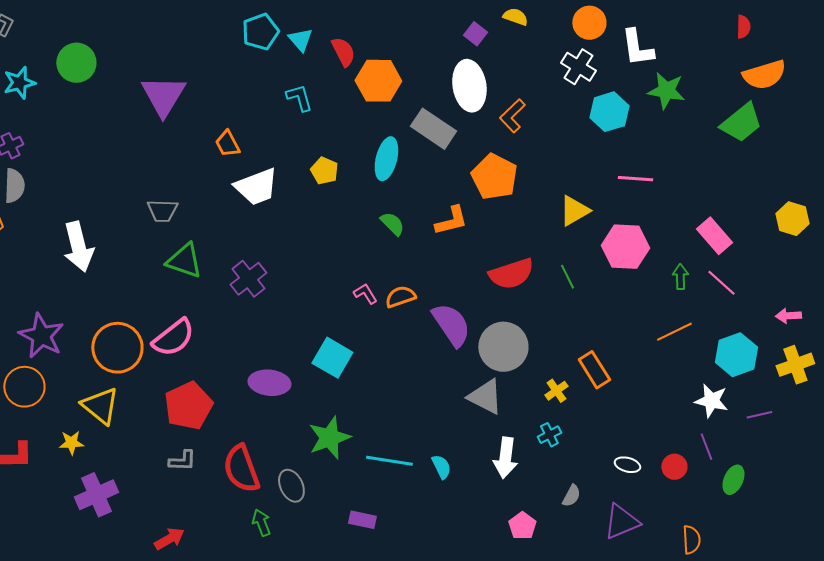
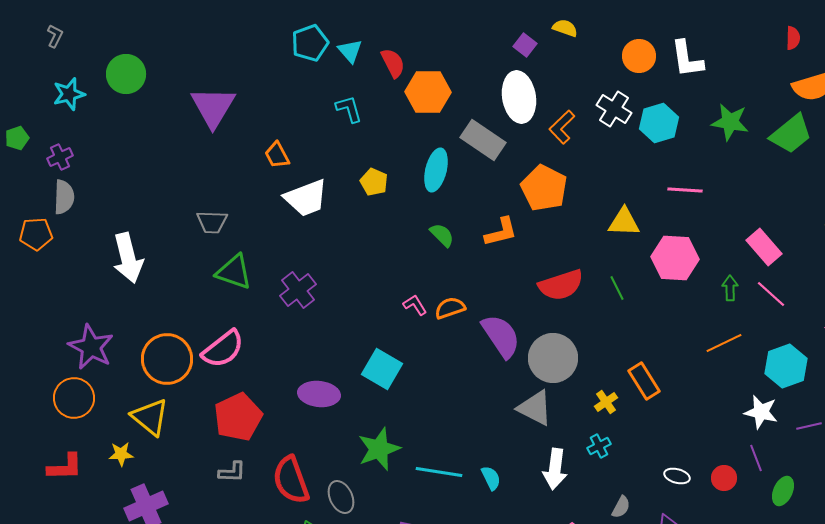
orange circle: (589, 23) -> (639, 56), moved
white cross: (578, 67) -> (614, 109), moved
green star: (666, 91) -> (730, 122), moved
yellow triangle: (574, 211) -> (624, 222), turned 32

